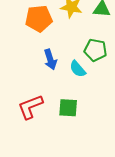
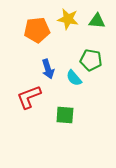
red L-shape: (30, 107) -> (29, 97), moved

